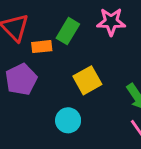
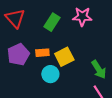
orange rectangle: (42, 47) -> (42, 53), moved
cyan circle: (68, 120) -> (50, 74), moved

